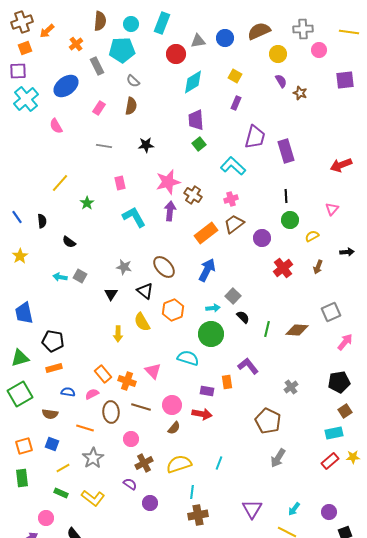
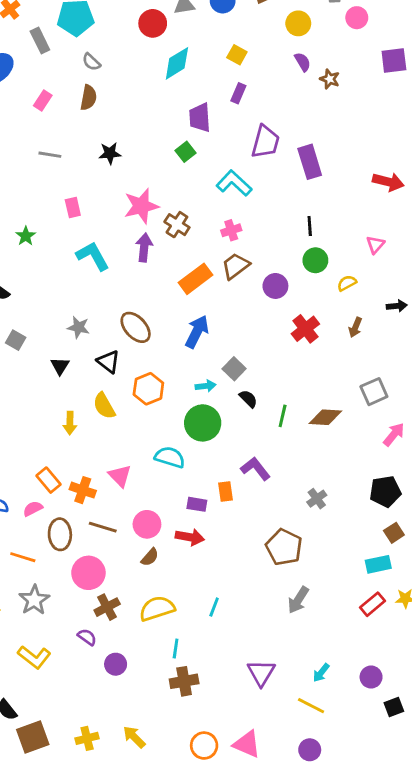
purple trapezoid: (196, 120) -> (200, 118), moved
red arrow: (341, 165) -> (388, 182), turned -145
pink circle: (131, 439) -> (88, 573), size x1.5

